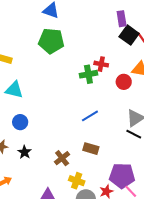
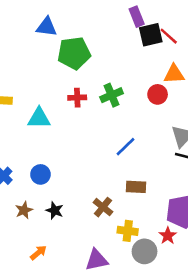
black square: (129, 35) -> (151, 35), turned -36
green pentagon: (51, 41) -> (74, 53), moved
red cross: (101, 64) -> (77, 98), moved
cyan triangle: (14, 90) -> (39, 118), moved

